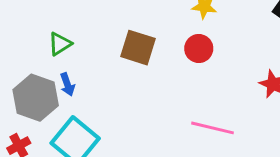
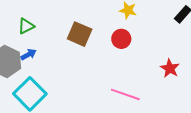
blue arrow: (67, 84) -> (28, 54), turned -105

